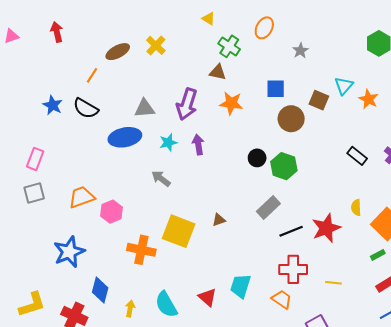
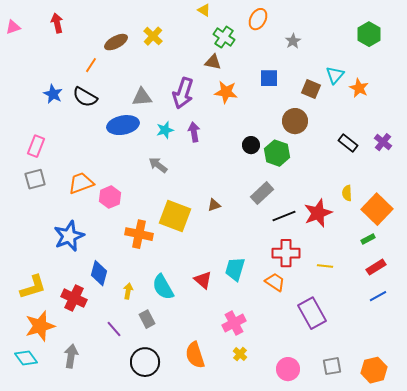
brown circle: (291, 119) -> (295, 121), moved

